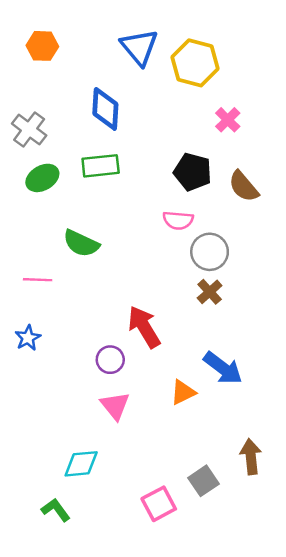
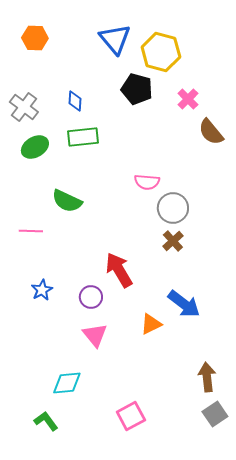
blue diamond: (105, 109) -> (75, 101), moved, size x0.6
black pentagon: (193, 172) -> (137, 89), moved
brown semicircle: (243, 186) -> (211, 132), moved
blue star: (28, 338) -> (42, 290), moved
gray square: (204, 481) -> (215, 414), moved

